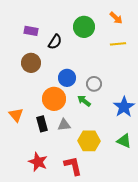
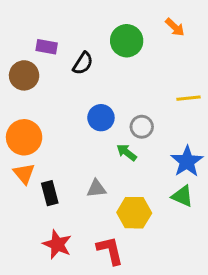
yellow line: (118, 44) -> (188, 98), moved
brown circle: (31, 63) -> (24, 75), moved
orange circle: (54, 99) -> (24, 137), moved
black rectangle: (42, 124) -> (50, 193), moved
green triangle: (124, 141) -> (182, 196), moved

